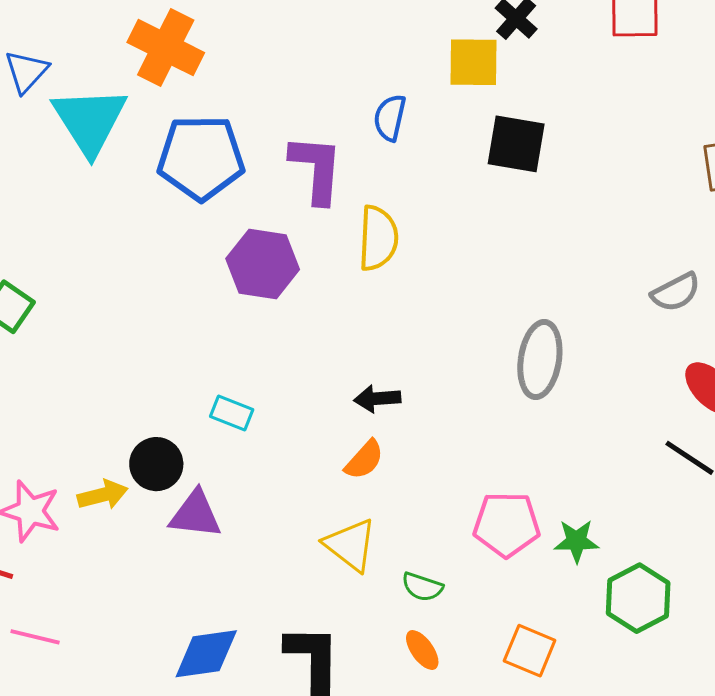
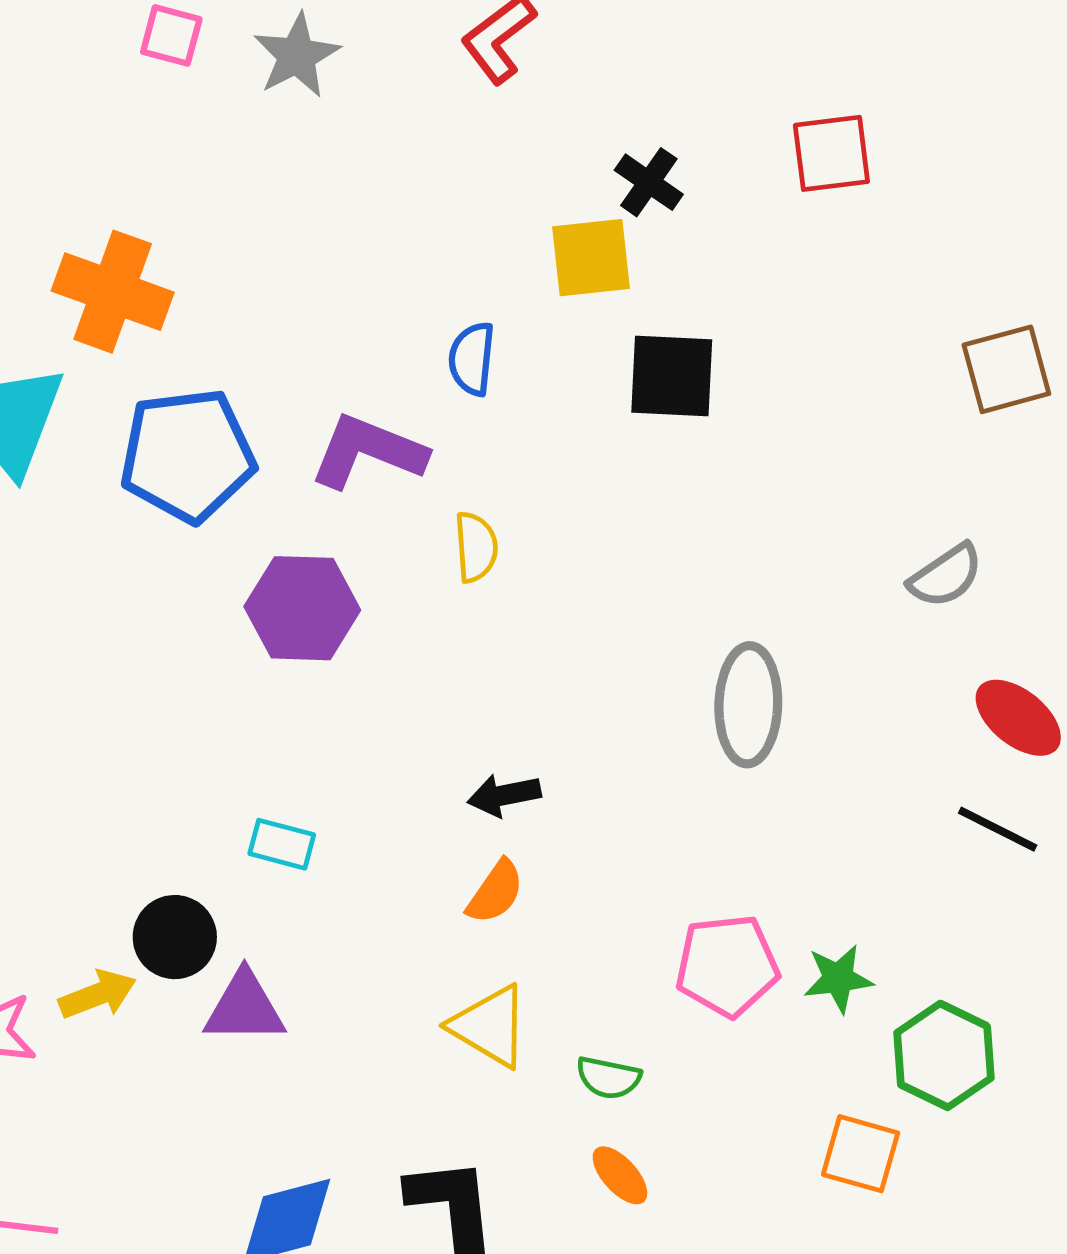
purple L-shape: (316, 169) -> (368, 452), turned -66
yellow semicircle: (378, 238) -> (476, 547), size x0.7
orange square: (530, 651) -> (861, 1154), moved

